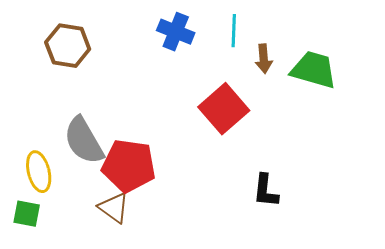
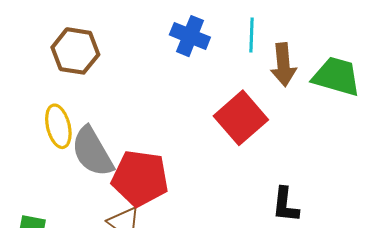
brown arrow: (264, 59) -> (283, 65), size x1.4
yellow ellipse: (39, 172) -> (58, 126), moved

